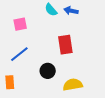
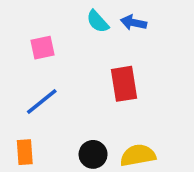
black circle: (48, 71) -> (93, 154), moved

